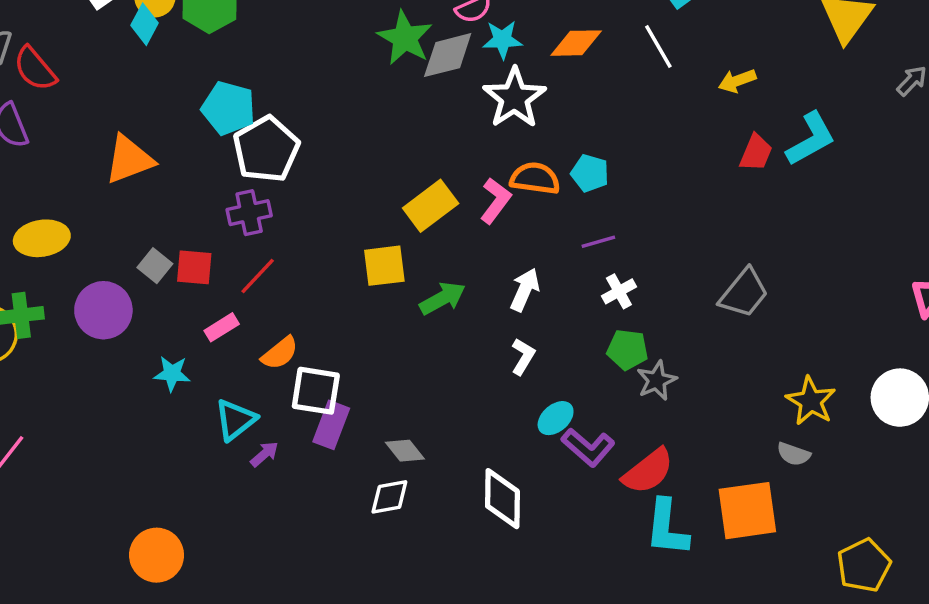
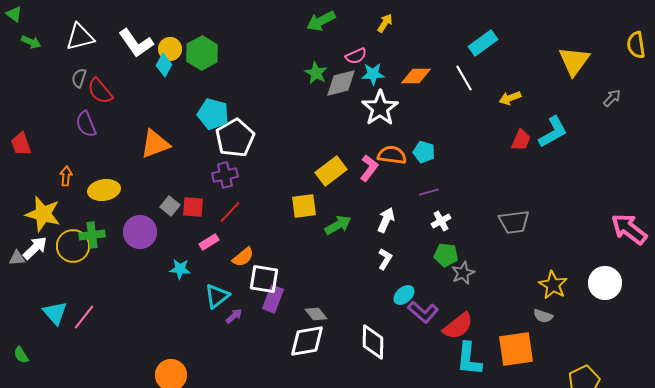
green star: (405, 38) -> (316, 73), size x0.7
gray trapezoid: (744, 293) -> (514, 222), turned 44
white diamond: (389, 497) -> (307, 341), size x1.5

